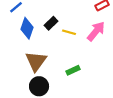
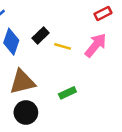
brown triangle: (36, 61) -> (22, 82), turned 40

